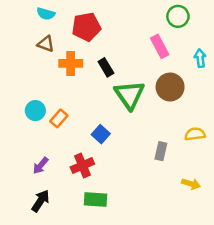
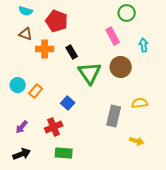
red pentagon: (86, 27) -> (57, 21), turned 30
gray rectangle: (161, 151) -> (114, 116), size x1.5
black arrow: (41, 201) -> (22, 154), turned 36

